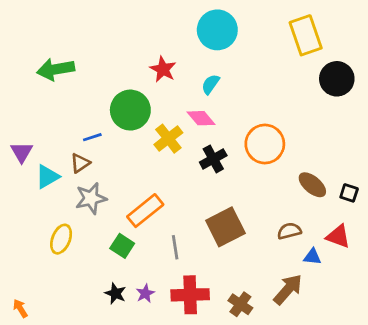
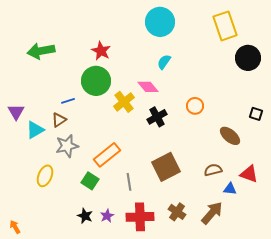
red star: (163, 69) -> (101, 51), moved
cyan semicircle: (210, 84) -> (164, 62), moved
orange circle: (265, 144) -> (195, 106), size x0.6
black square: (349, 193) -> (256, 114), moved
brown cross: (240, 304) -> (177, 212), moved

